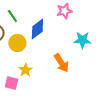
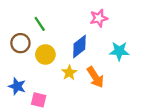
blue diamond: (37, 29) -> (79, 47), moved
yellow star: (25, 70) -> (69, 73), moved

